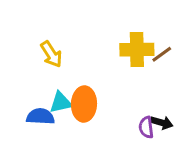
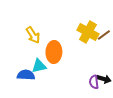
yellow cross: (137, 50) -> (88, 32), turned 30
orange ellipse: (84, 104) -> (54, 52), moved

